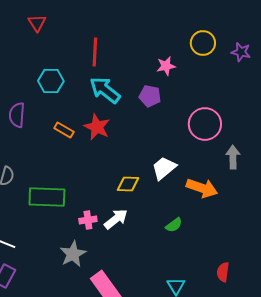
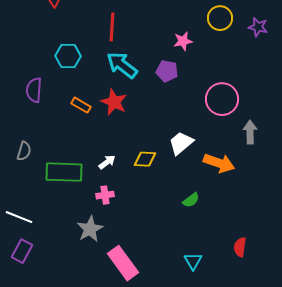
white arrow: (116, 219) -> (107, 162), moved, size x0.7

